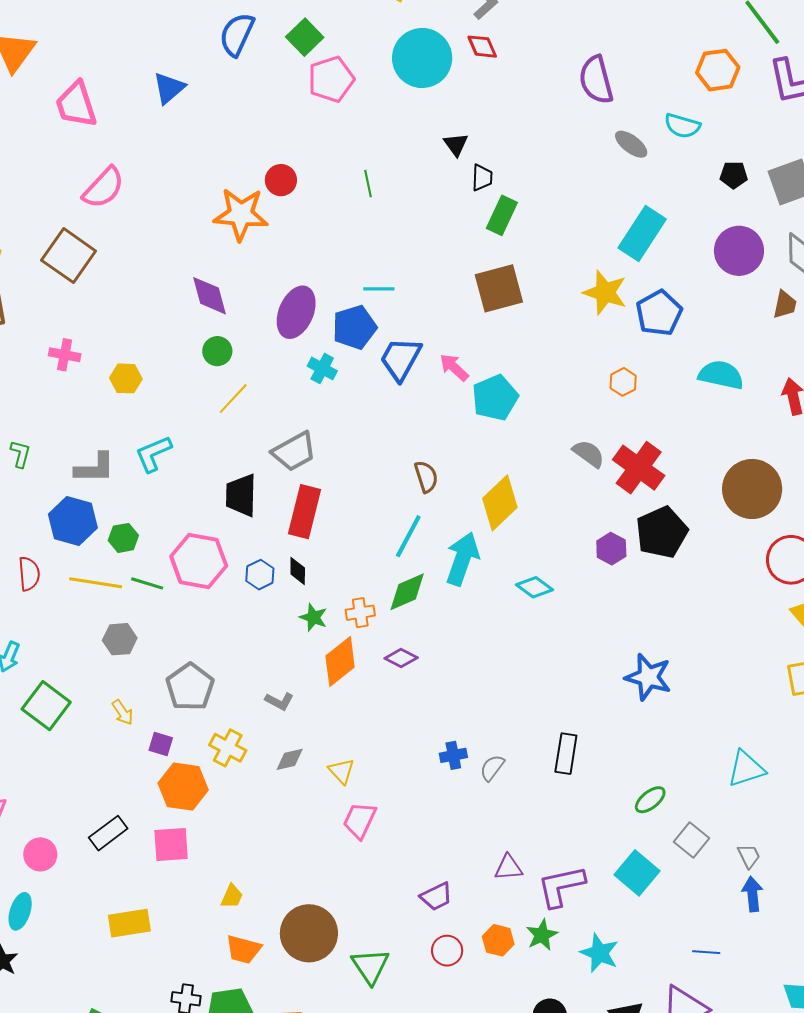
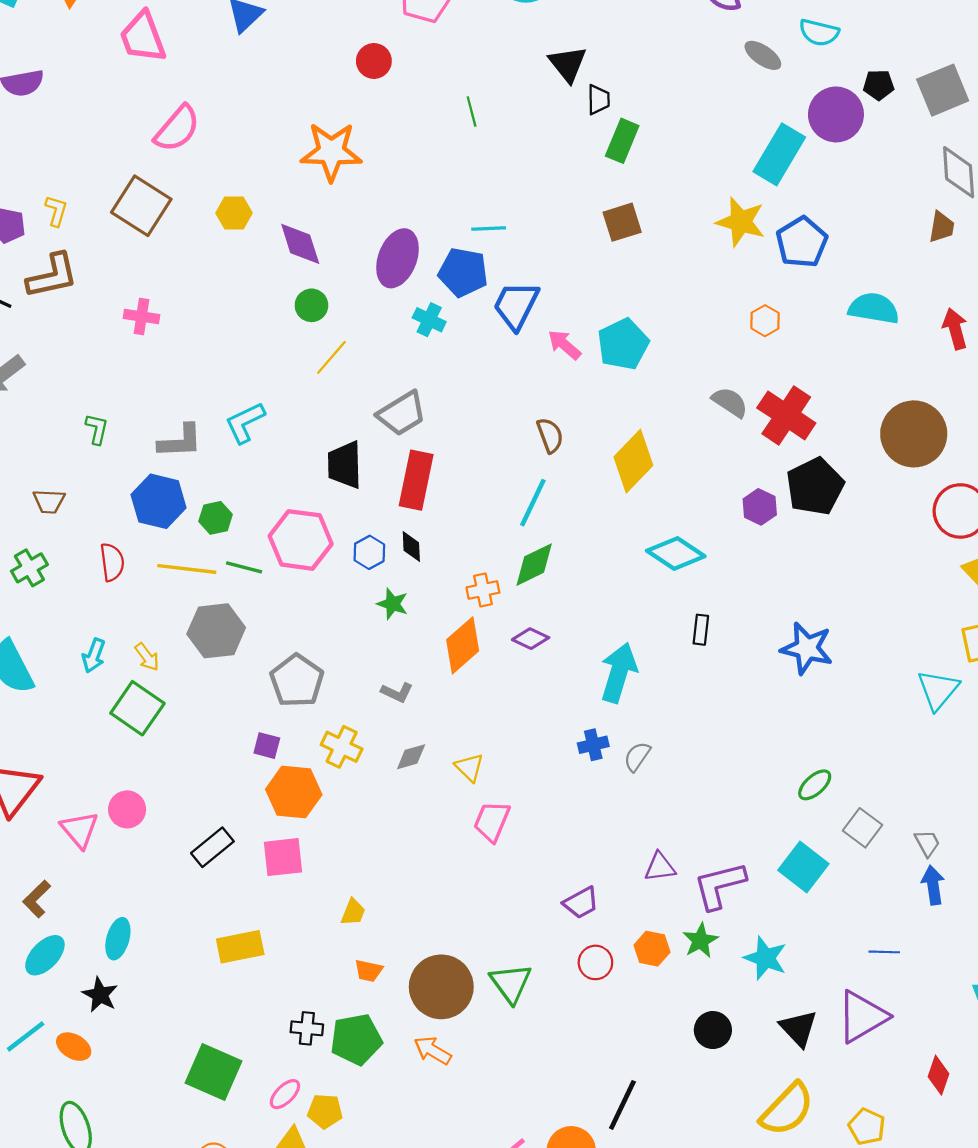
black triangle: (456, 145) -> (568, 64), size x1.4
red circle: (281, 180) -> (374, 61), moved
purple circle: (739, 251) -> (836, 114), moved
brown square: (499, 288) -> (622, 222), size x0.7
blue pentagon: (354, 327) -> (463, 272), turned 30
pink arrow: (454, 367) -> (564, 345), moved
yellow hexagon: (126, 378) -> (234, 213), moved
cyan arrow: (462, 559) -> (619, 673), moved
cyan diamond: (534, 587) -> (676, 554), size x1.4
green star: (313, 617) -> (393, 604), moved
gray hexagon: (120, 639) -> (216, 631), size x1.5
yellow arrow: (123, 712) -> (147, 657), moved
black rectangle: (566, 754) -> (701, 630), moved, size x0.7
cyan triangle: (746, 769) -> (938, 690), moved, turned -30
pink circle: (40, 854) -> (127, 809), moved
brown circle: (309, 933) -> (441, 987), moved
orange trapezoid: (243, 949) -> (368, 971), size x0.7

